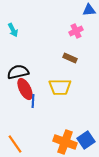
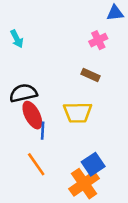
blue square: (86, 140) -> (93, 164), moved
orange cross: (65, 142) -> (84, 184), turned 35
orange line: (15, 144) -> (36, 164), moved

